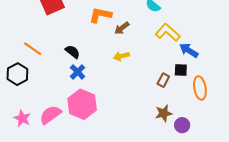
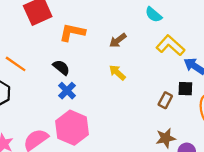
orange L-shape: (100, 15) -> (72, 32), moved
yellow arrow: (121, 56) -> (117, 73), turned 56

